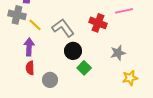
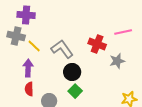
gray star: (118, 53) -> (117, 61), moved
green square: (84, 68) -> (75, 91), moved

